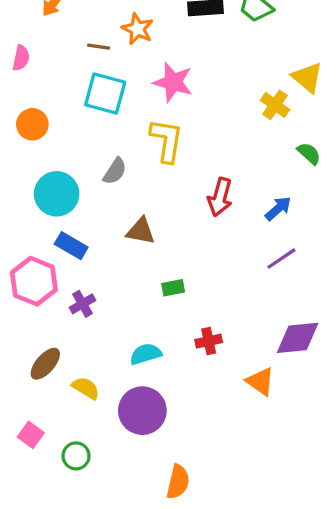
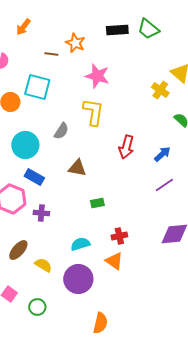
cyan square: (105, 94) -> (37, 87), moved
purple cross: (82, 304) -> (41, 213), turned 35
orange triangle: (260, 381) -> (114, 261), moved

